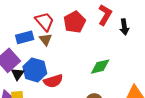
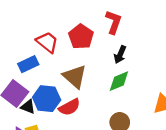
black arrow: (124, 27) -> (120, 55), moved, turned 42
brown triangle: (46, 40) -> (75, 77), moved, size x1.6
black triangle: (18, 74) -> (28, 107), turned -32

